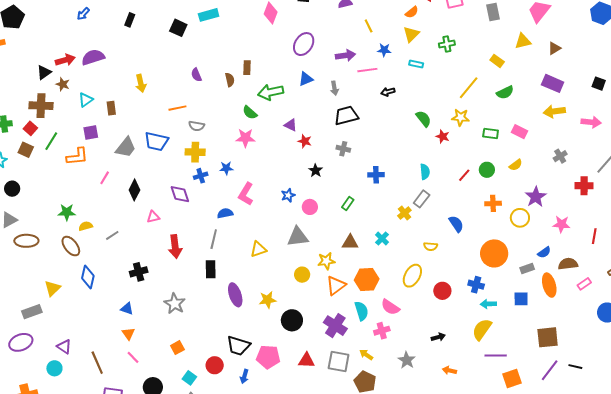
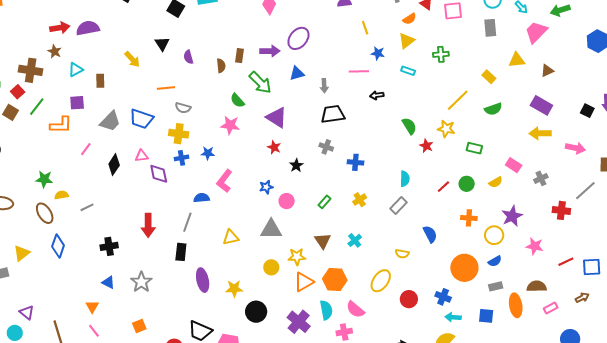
purple arrow: (345, 55) -> (270, 51), moved
black triangle: (44, 72) -> (162, 44), moved, turned -35
yellow arrow: (141, 83) -> (132, 59), turned -36
green arrow: (271, 92) -> (260, 83), turned -130
purple triangle: (291, 125) -> (277, 117), size x1.6
pink rectangle: (520, 132) -> (514, 165), moved
red star: (305, 141) -> (274, 147), moved
blue cross: (376, 175) -> (355, 162), moved
yellow cross: (404, 213) -> (360, 200), moved
pink triangle: (153, 217) -> (142, 156), moved
red line: (594, 236) -> (566, 262), turned 49
brown triangle: (350, 242) -> (323, 241), turned 48
blue semicircle: (544, 252) -> (495, 261), moved
blue triangle: (127, 309) -> (108, 282), moved

